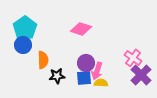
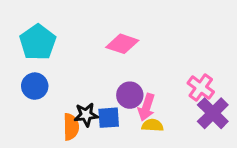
blue circle: (23, 45) -> (35, 86), moved
orange semicircle: (43, 60) -> (71, 127), moved
blue square: (84, 78) -> (109, 118), moved

